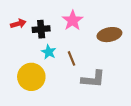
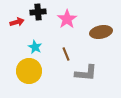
black cross: (41, 29) -> (38, 12), moved
cyan star: (49, 52) -> (35, 47), moved

